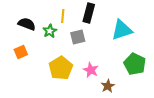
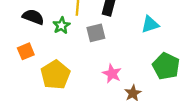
cyan triangle: (122, 30) -> (150, 24), size x0.7
yellow pentagon: (61, 68) -> (55, 75), moved

